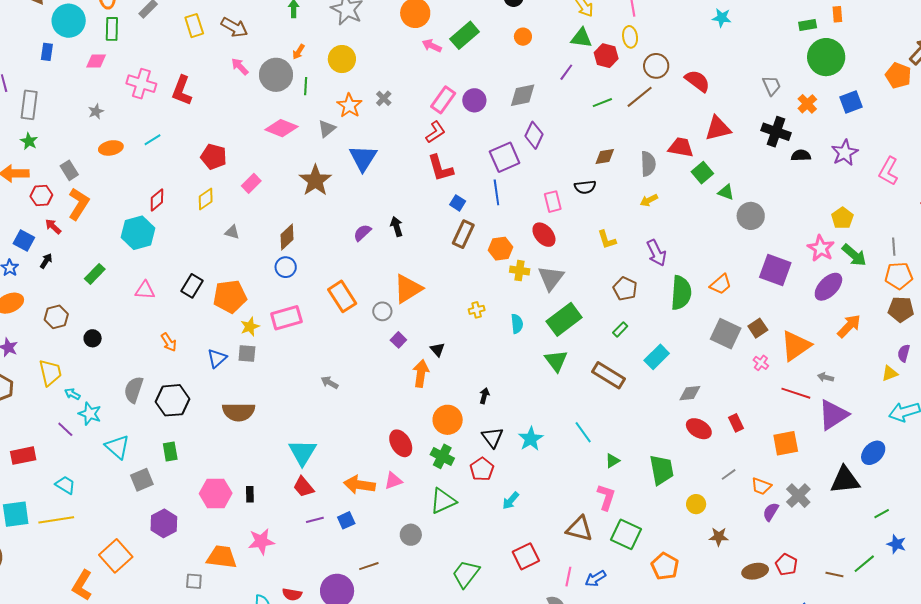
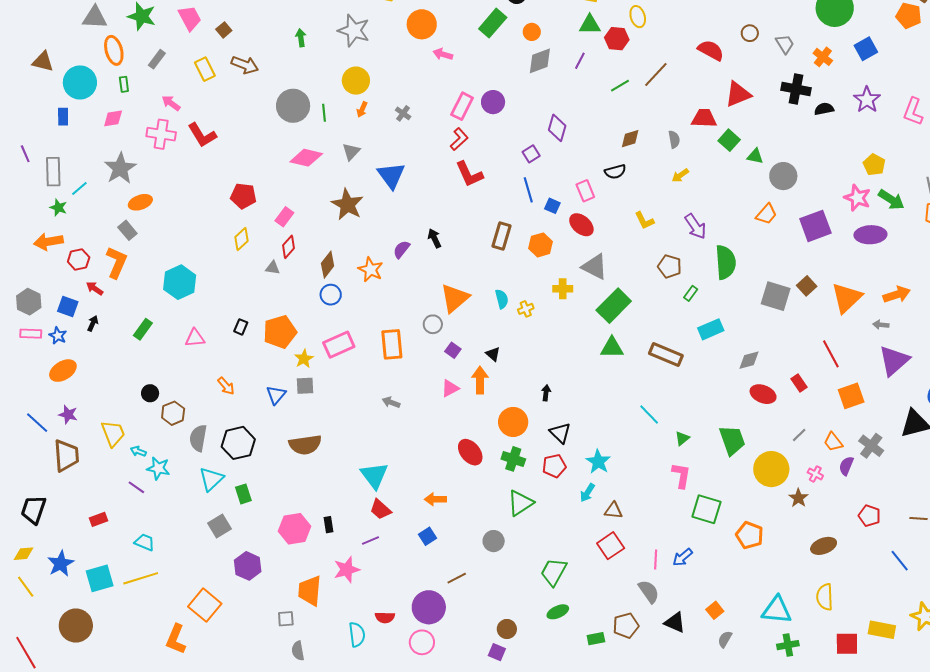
green rectangle: (112, 29) -> (124, 84), size x0.7
green rectangle: (465, 35) -> (493, 23), moved
orange arrow: (299, 52) -> (362, 110), moved
brown circle: (656, 66) -> (750, 33), moved, size x0.7
pink arrow: (240, 67) -> (171, 103), moved
red L-shape: (182, 90) -> (202, 135), turned -44
gray diamond: (523, 95) -> (540, 61), moved
orange star: (349, 106) -> (371, 269), moved
gray star: (96, 111) -> (120, 168), size x2.0
cyan line: (152, 140) -> (79, 188), moved
purple square: (505, 157) -> (531, 154), size x0.6
gray semicircle: (648, 164) -> (674, 139), size x0.7
gray rectangle: (69, 170) -> (127, 230), moved
red diamond: (157, 200) -> (289, 247), moved
blue square: (458, 203) -> (552, 206), moved
purple square: (775, 270) -> (815, 226), turned -32
yellow cross: (520, 271) -> (563, 289), moved
gray triangle: (551, 278) -> (595, 267), turned -32
orange trapezoid: (721, 284) -> (766, 214), moved
black rectangle: (192, 286) -> (241, 327), size x0.7
purple ellipse: (828, 287) -> (870, 235), turned 52
orange rectangle: (342, 296) -> (392, 344), moved, turned 36
brown hexagon: (56, 317) -> (173, 413), moved
cyan semicircle: (517, 324) -> (502, 299), moved
orange arrow: (849, 326) -> (897, 295), moved, turned 36
green rectangle: (620, 329) -> (691, 293), moved
cyan rectangle: (657, 357) -> (711, 329), turned 30
green triangle: (556, 361) -> (612, 348), turned -45
pink cross: (761, 363) -> (815, 474), moved
red line: (796, 393) -> (831, 354), moved, turned 52
cyan star: (531, 439) -> (598, 462), moved
cyan triangle: (117, 447) -> (211, 479), moved, turned 44
red rectangle: (23, 456) -> (98, 519), size x0.7
red pentagon: (482, 469) -> (554, 466), turned 30
pink triangle: (393, 481) -> (450, 388), moved
orange arrow: (359, 485) -> (435, 499), size x0.7
orange trapezoid: (761, 486) -> (833, 442), turned 40
yellow circle: (696, 504) -> (771, 469), size x1.8
purple line: (315, 520) -> (371, 540), moved
brown triangle: (579, 529) -> (613, 511), moved, size x0.7
brown star: (719, 537) -> (798, 498), turned -30
orange trapezoid: (222, 557) -> (310, 591), turned -84
brown ellipse: (755, 571) -> (824, 546), moved

